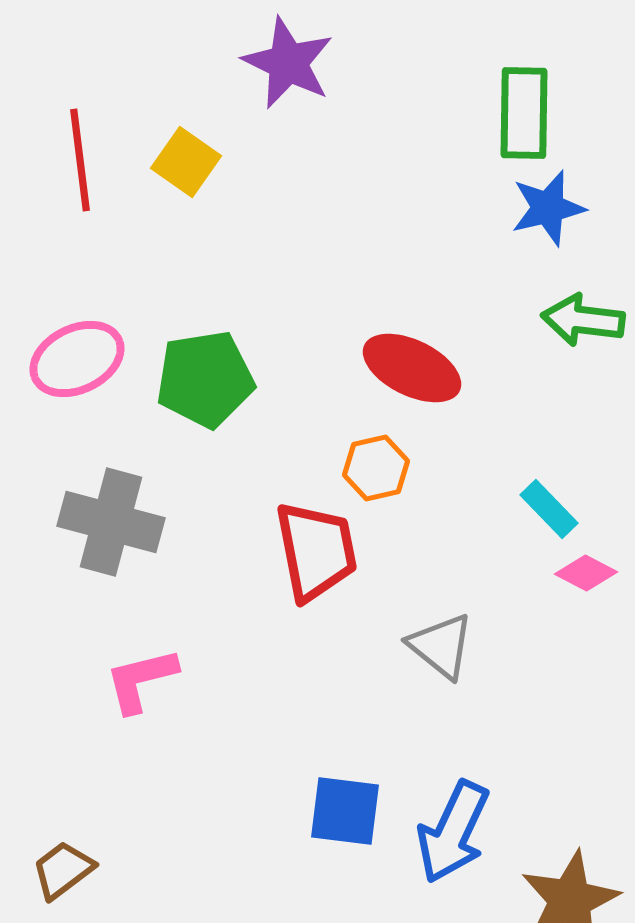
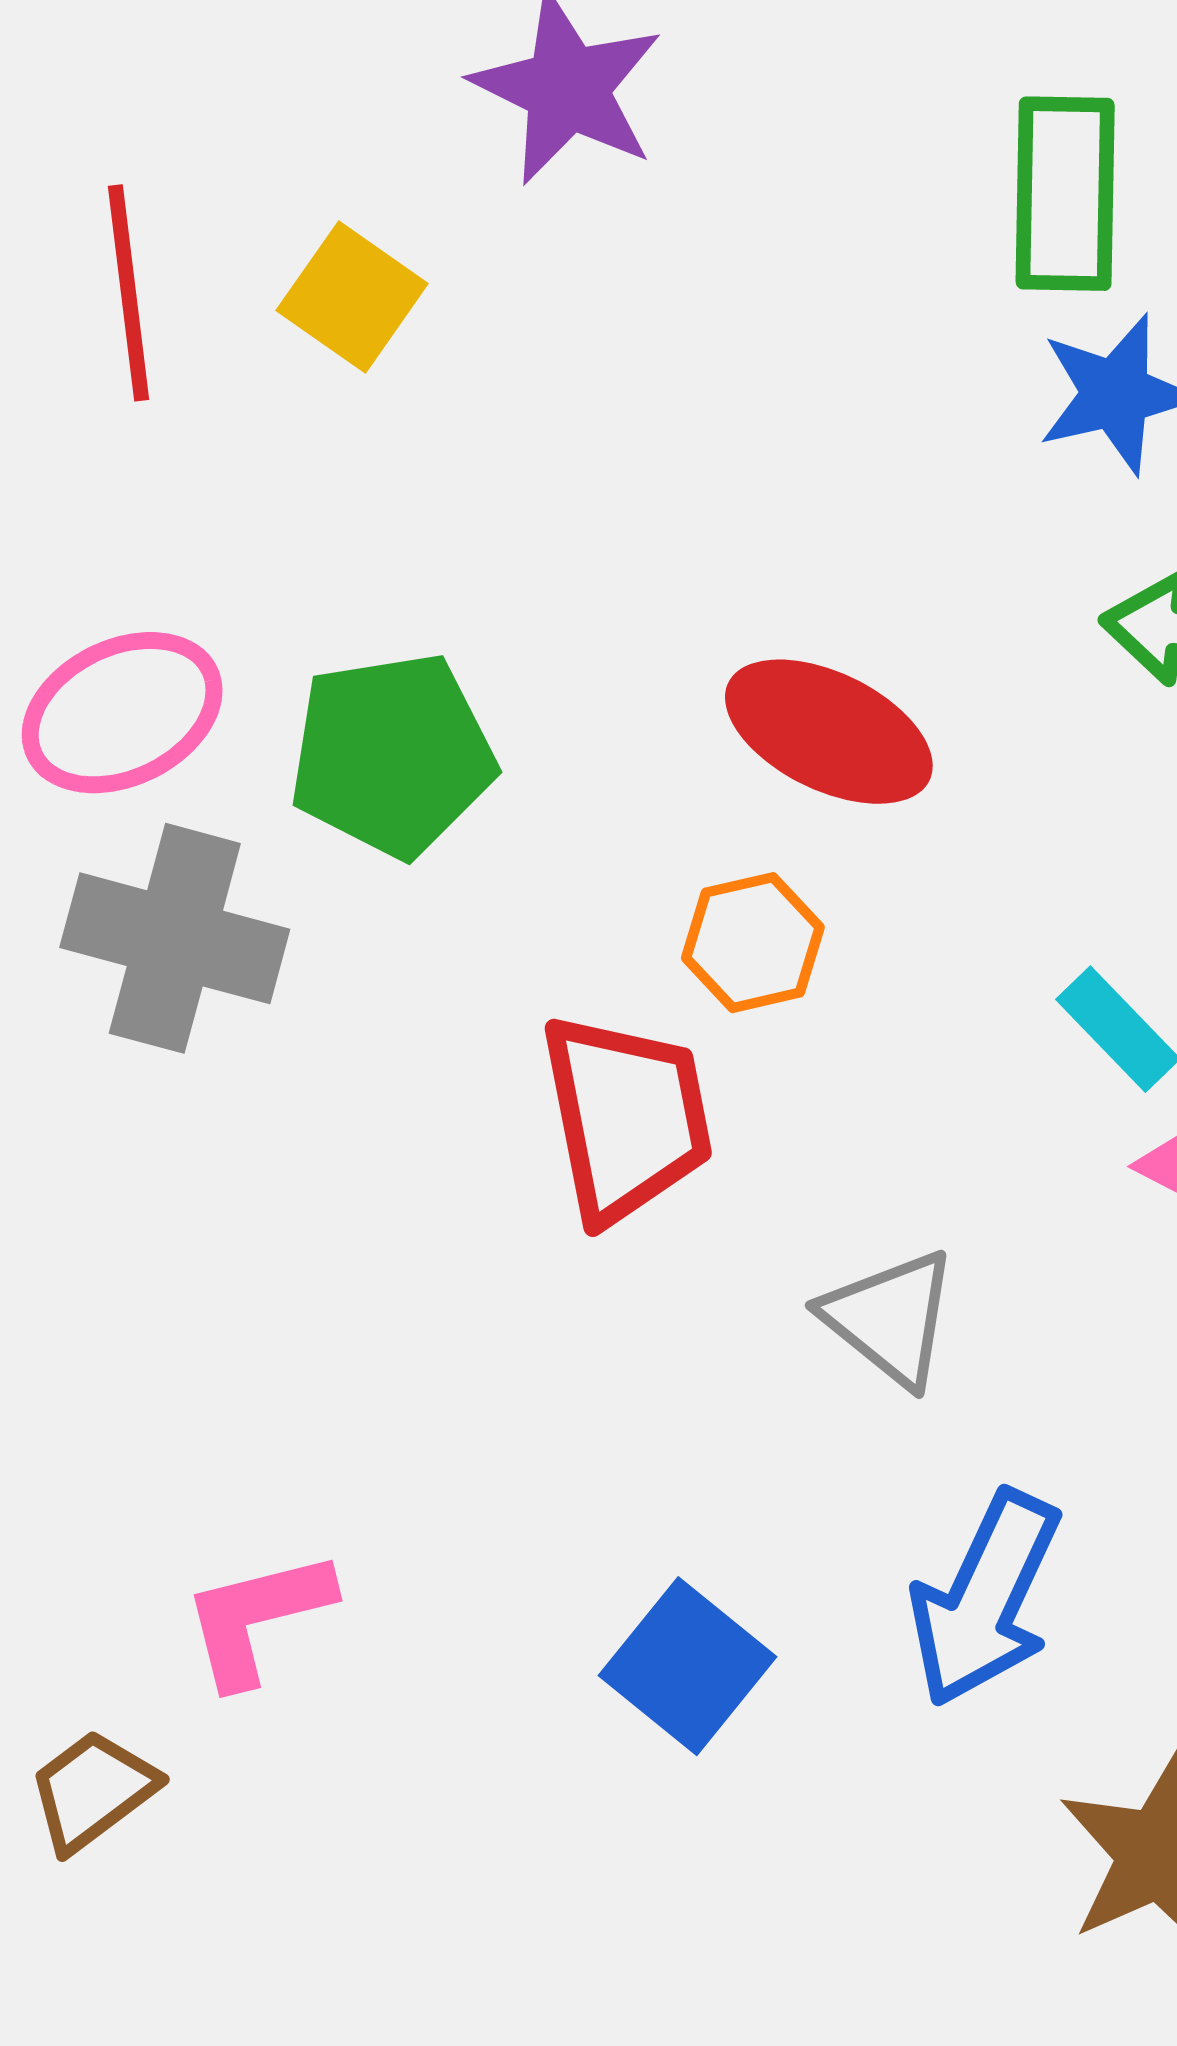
gray cross: (111, 522) -> (175, 938), moved
pink L-shape: (141, 680) -> (257, 1618), moved
blue square: (345, 811) -> (687, 1666), turned 32
blue arrow: (453, 832) -> (985, 1599), moved

